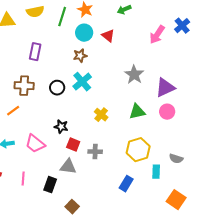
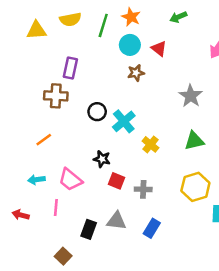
brown star: (80, 56) -> (136, 73), moved
cyan cross: (82, 82) -> (124, 121), moved
brown cross: (24, 86) -> (56, 96), moved
gray triangle: (68, 167) -> (117, 221), moved
pink line: (23, 179) -> (56, 208), moved
blue rectangle: (126, 184) -> (152, 228), moved
brown square: (72, 207) -> (63, 256), moved

